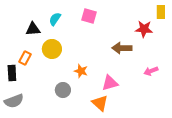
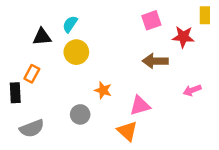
pink square: (89, 16) -> (151, 20), moved, turned -35
yellow circle: (52, 49) -> (76, 52), moved
gray semicircle: (14, 101) -> (32, 128), moved

